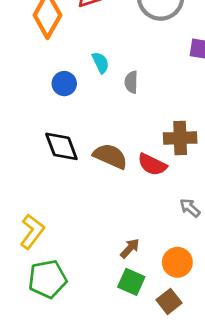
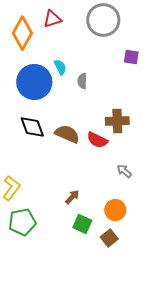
blue circle: (64, 84) -> (34, 82), size x2.0
brown arrow: (130, 248) -> (72, 197), moved

